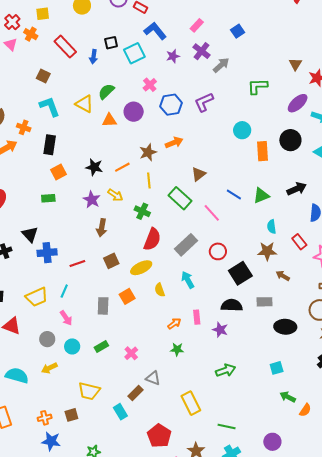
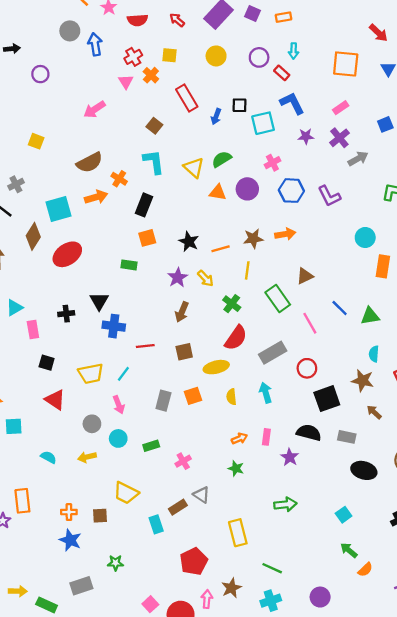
purple L-shape: (204, 102) -> (329, 196), turned -105
cyan square: (277, 368) -> (344, 515), turned -32
cyan semicircle: (17, 376) -> (48, 457), size x0.6

